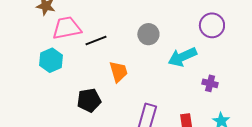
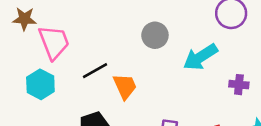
pink trapezoid: (67, 28) -> (54, 42), turned 88
black line: (96, 41) -> (95, 71), moved

